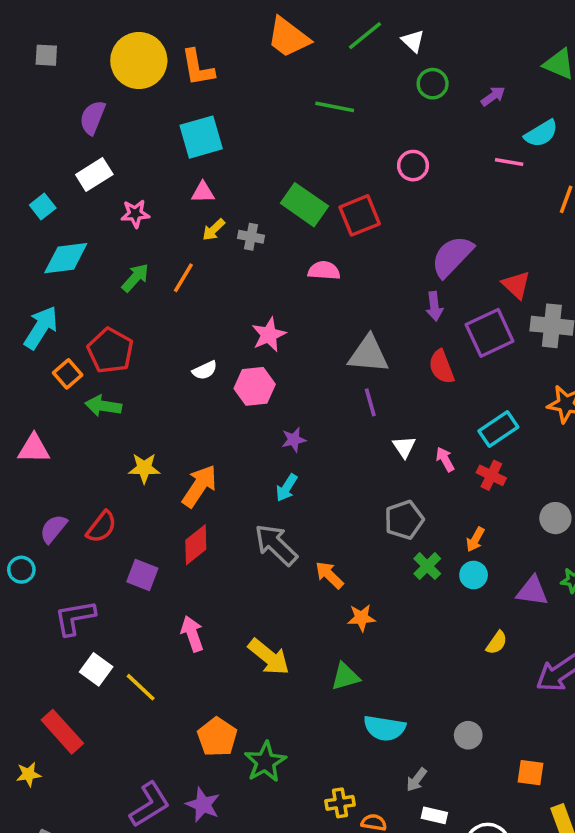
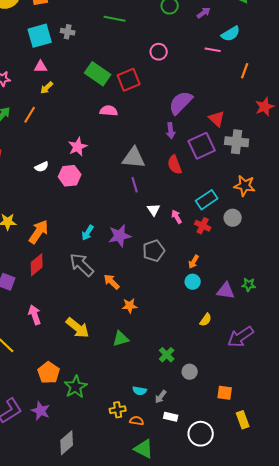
gray cross: (251, 237) -> (68, 32), moved
purple star: (294, 440) -> (120, 236), moved, size x1.6
gray circle: (555, 518) -> (233, 218), moved
green cross: (427, 566) -> (167, 355), moved
cyan semicircle: (385, 728) -> (140, 391), moved, size x0.6

